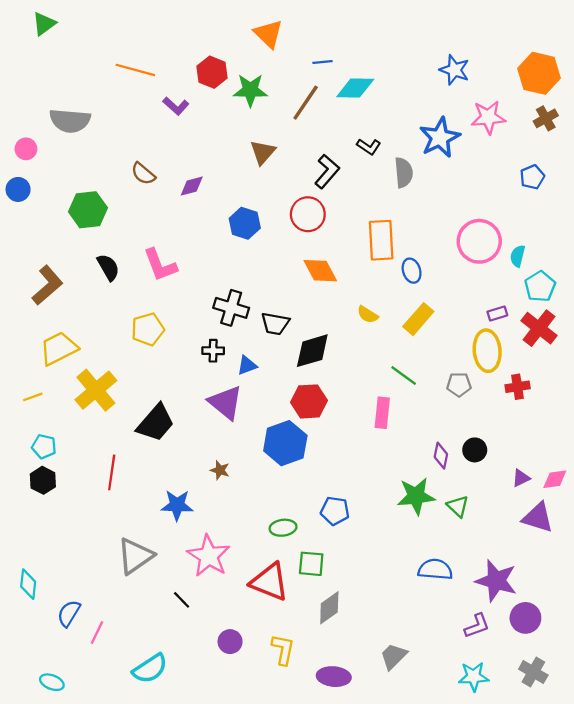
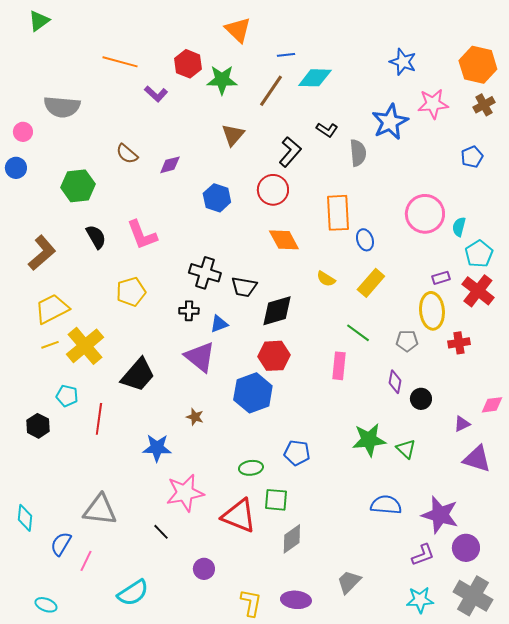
yellow line: (33, 397) -> (50, 345), moved
cyan pentagon: (44, 447) -> (67, 396), moved
purple diamond: (441, 456) -> (395, 382), moved
pink diamond: (555, 479) -> (492, 405), moved
gray triangle: (135, 556) -> (100, 510), moved, turned 42
pink star: (209, 556) -> (185, 493), turned 30
yellow L-shape: (283, 649) -> (251, 603), moved
gray cross: (533, 672) -> (473, 596), size x1.5

